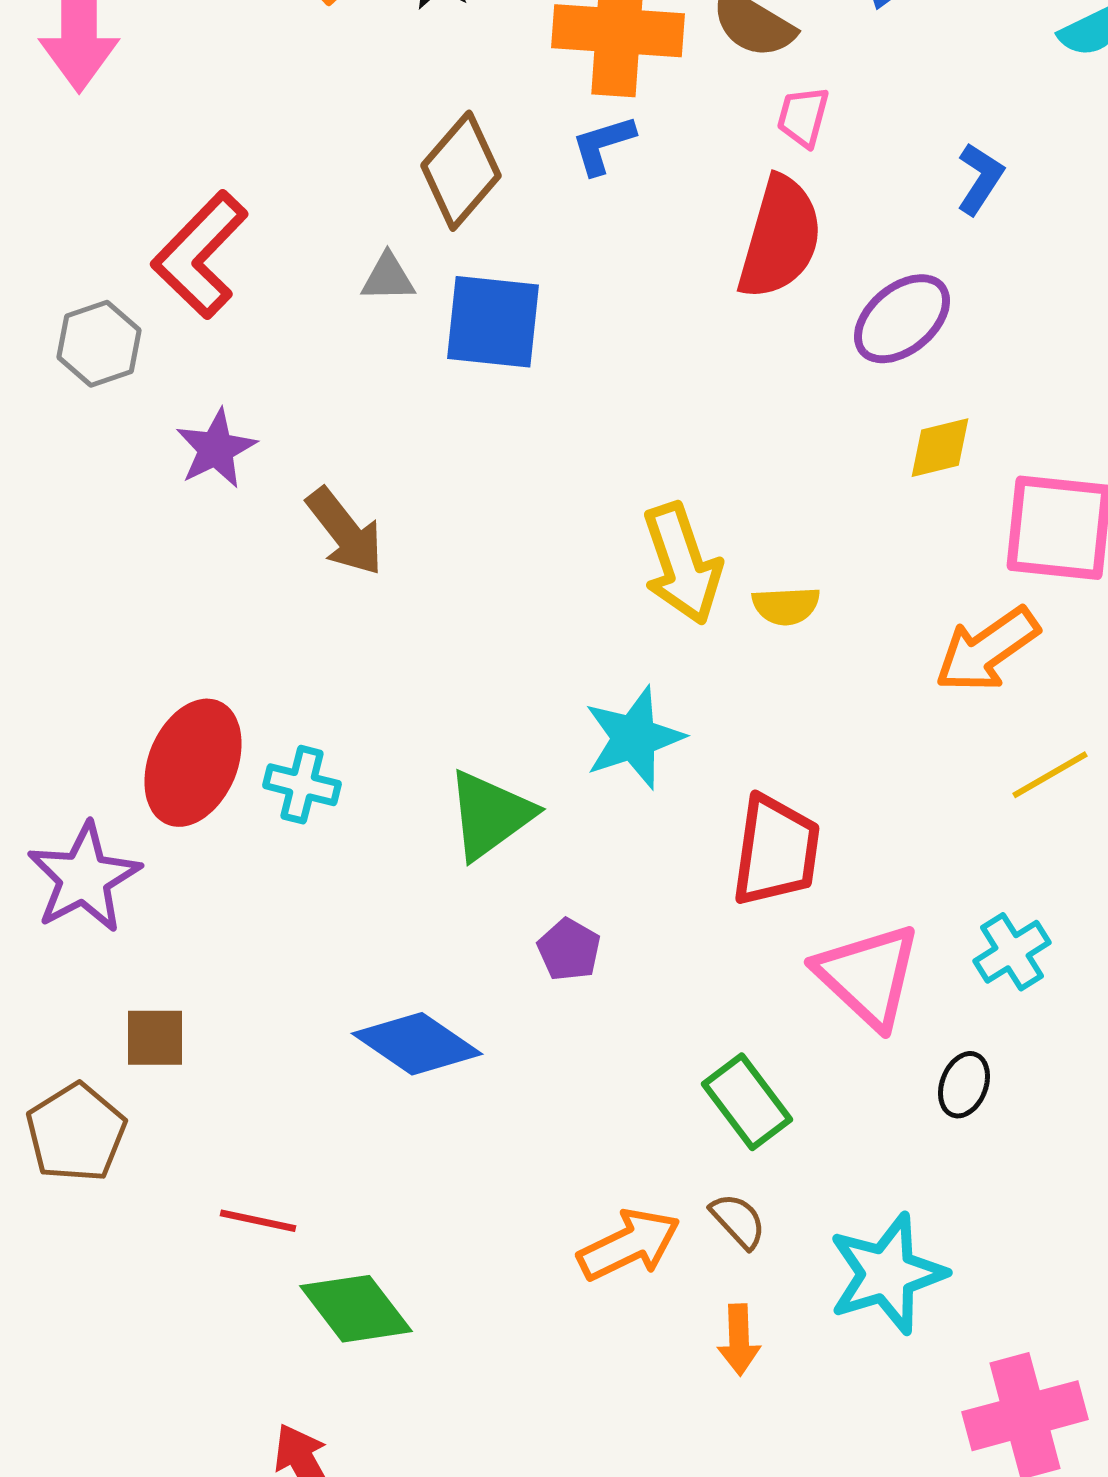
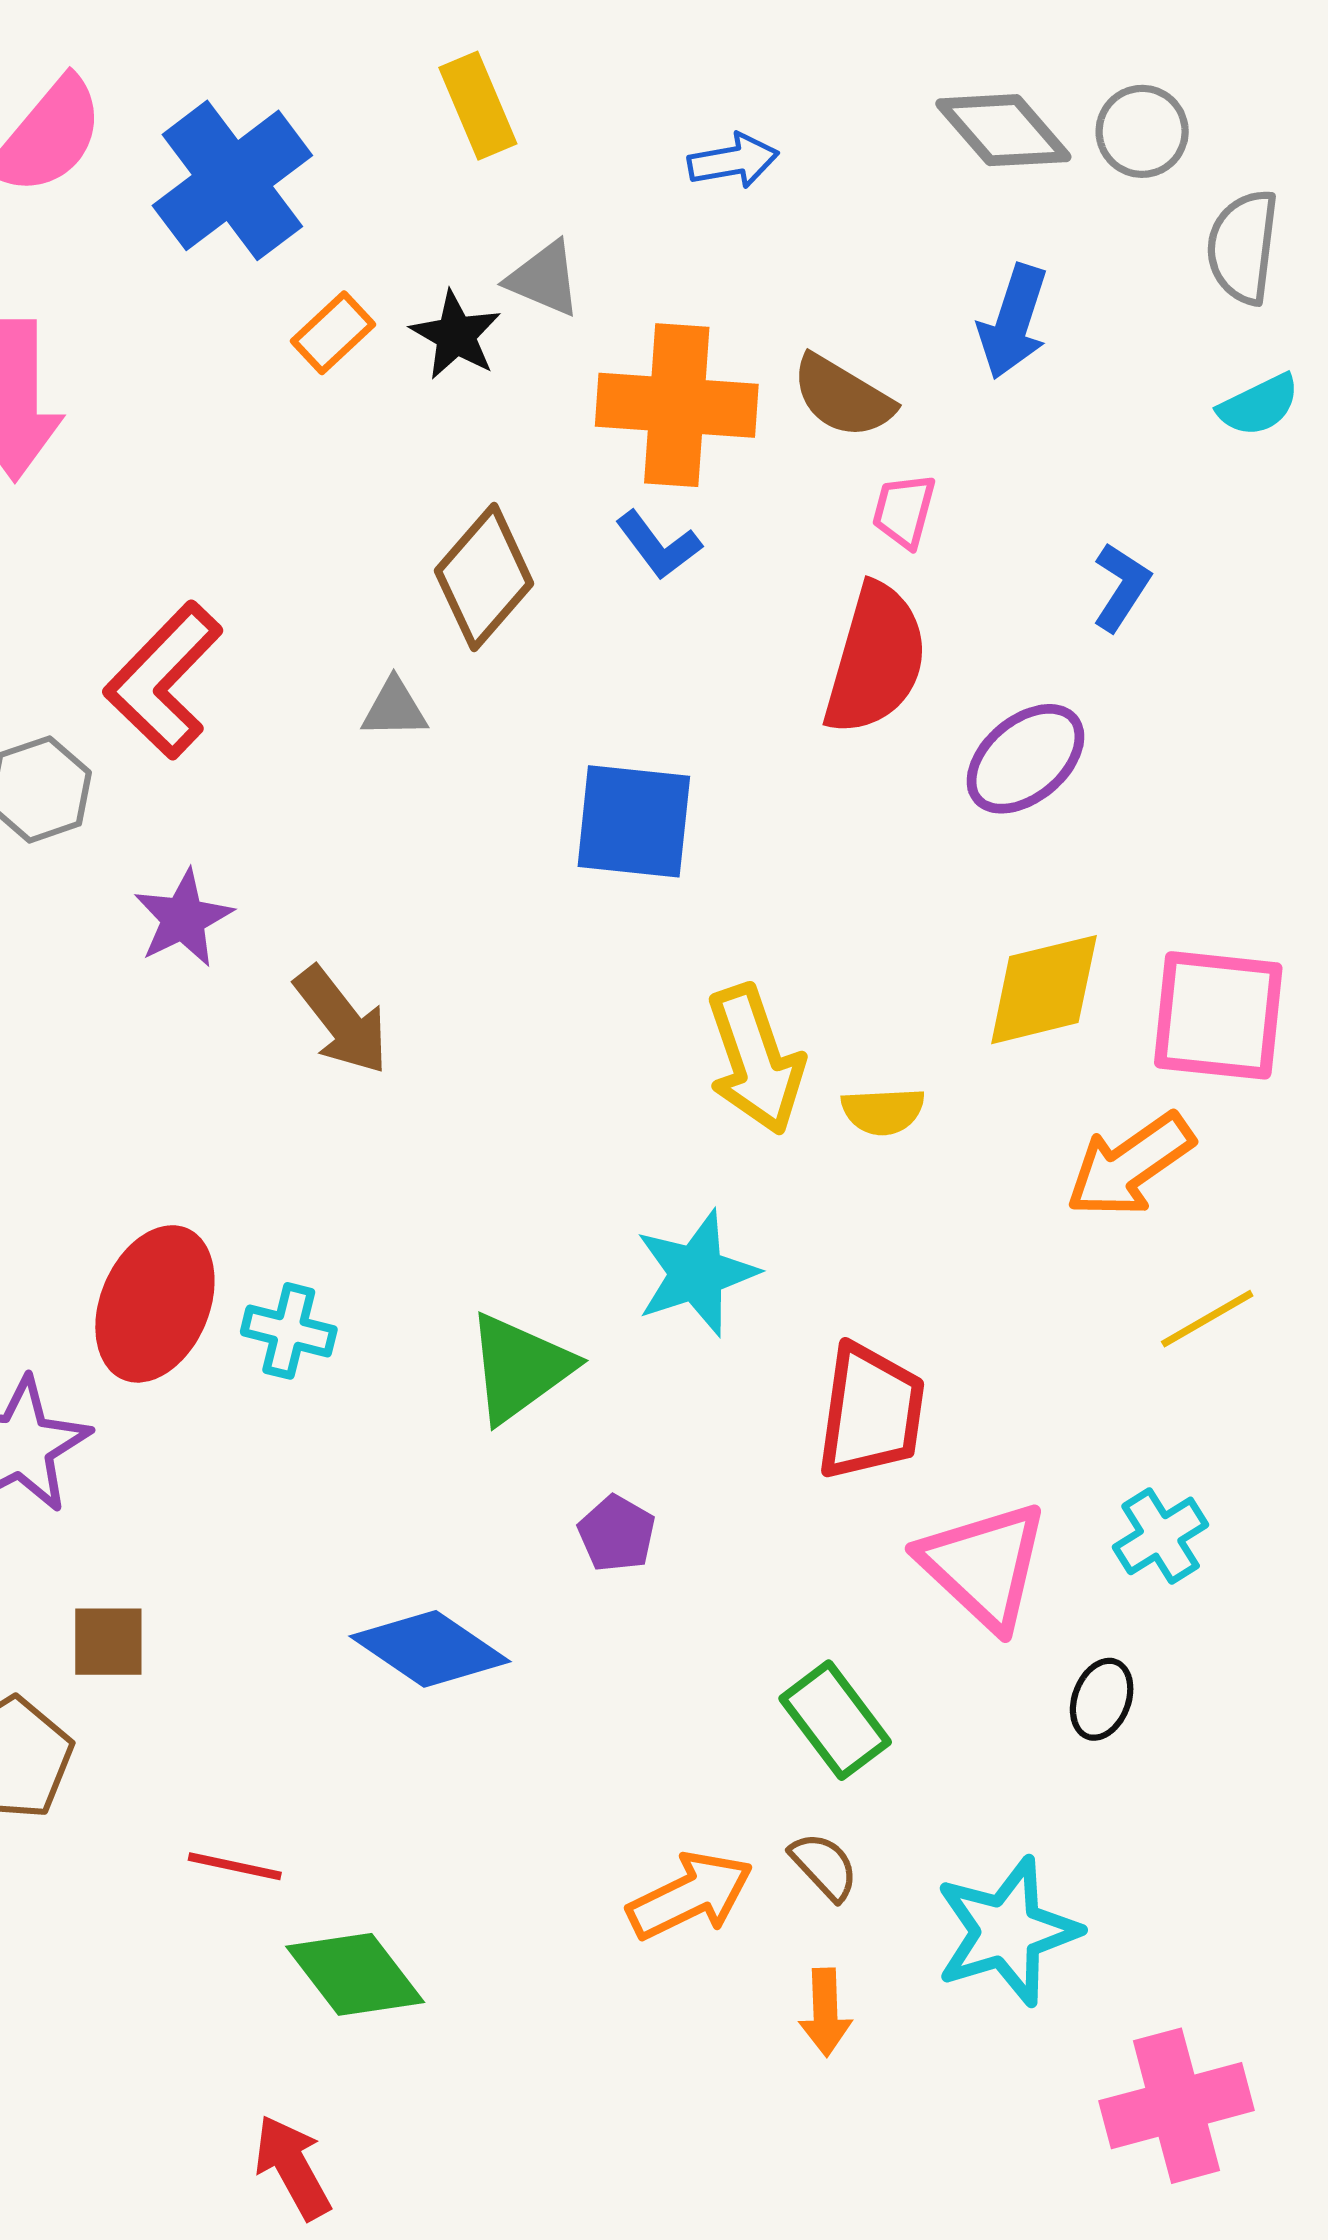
blue L-shape: (603, 145) -> (658, 545), turned -110
blue square: (493, 322) -> (634, 821), moved
yellow diamond: (940, 448) -> (1044, 990), moved, size x1.5

